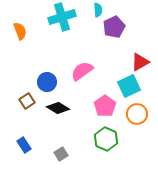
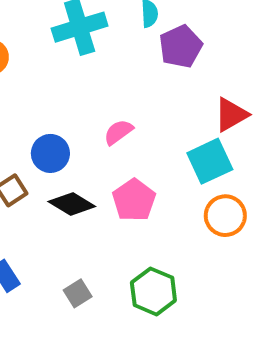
pink semicircle: (82, 71) -> (118, 132), size x0.7
pink pentagon: (105, 106) -> (134, 200), moved
green hexagon: (106, 139) -> (153, 291), moved

